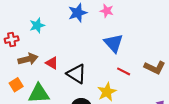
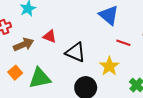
red triangle: (52, 63) -> (50, 36), moved

